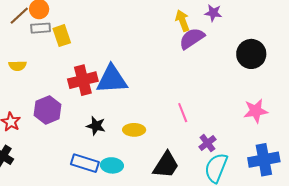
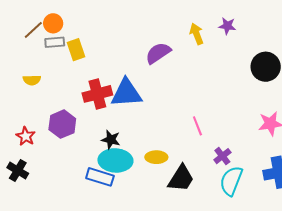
purple semicircle: (192, 38) -> (158, 53), moved
yellow ellipse: (134, 130) -> (156, 157), moved
cyan ellipse: (112, 165) -> (115, 160), moved, size x1.5

